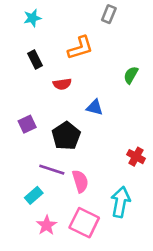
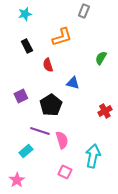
red semicircle: (62, 84) -> (48, 65), turned 80
red cross: (136, 157) -> (105, 111), moved, turned 32
pink square: (84, 223) -> (65, 172), size x0.6
pink star: (47, 225) -> (17, 180), moved

